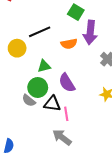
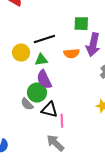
green square: (76, 12) -> (81, 24), turned -35
green triangle: (44, 66) -> (41, 60), moved
purple semicircle: (67, 83) -> (44, 79), moved

